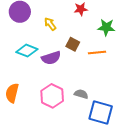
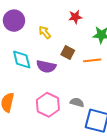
cyan diamond: (27, 51) -> (22, 60), turned 55
purple semicircle: (51, 58) -> (46, 67), turned 30

